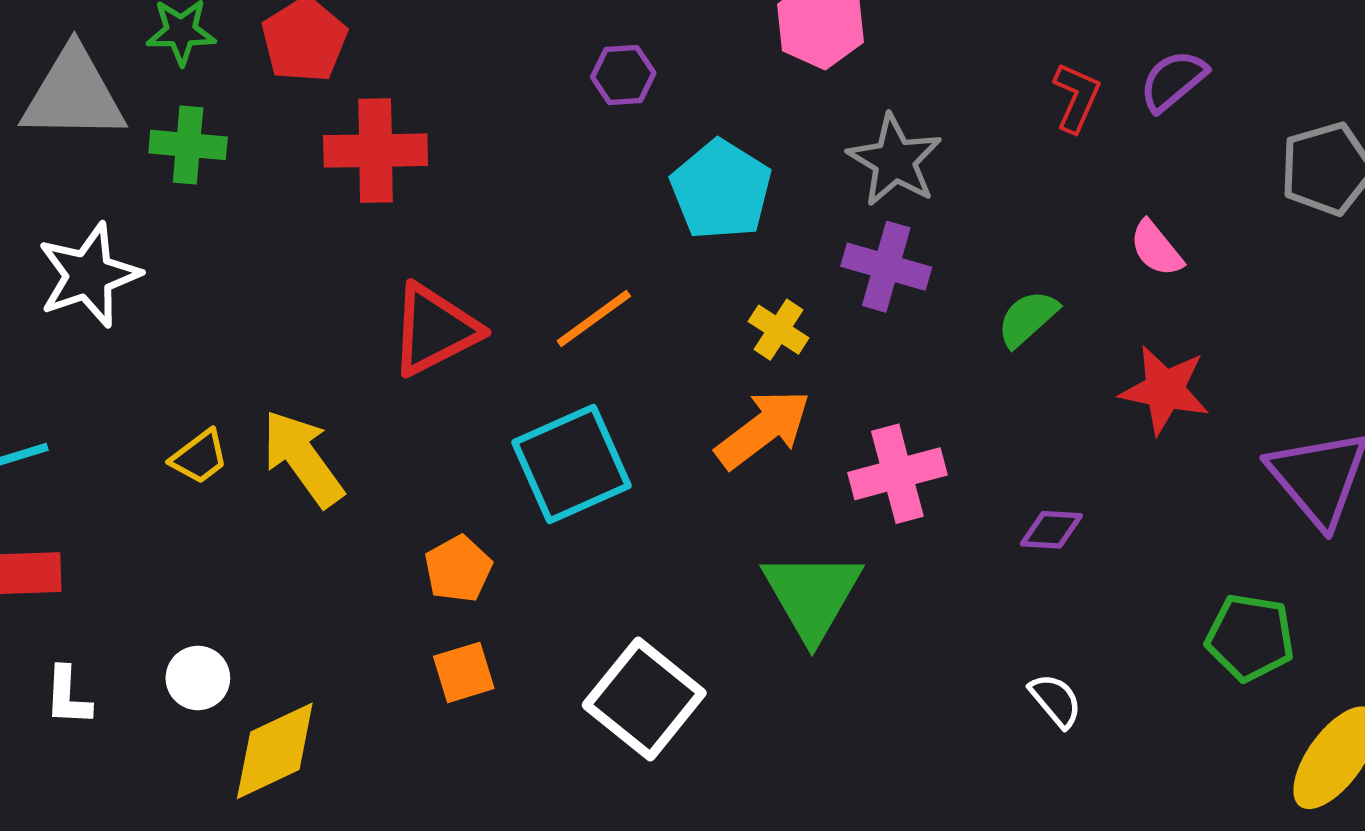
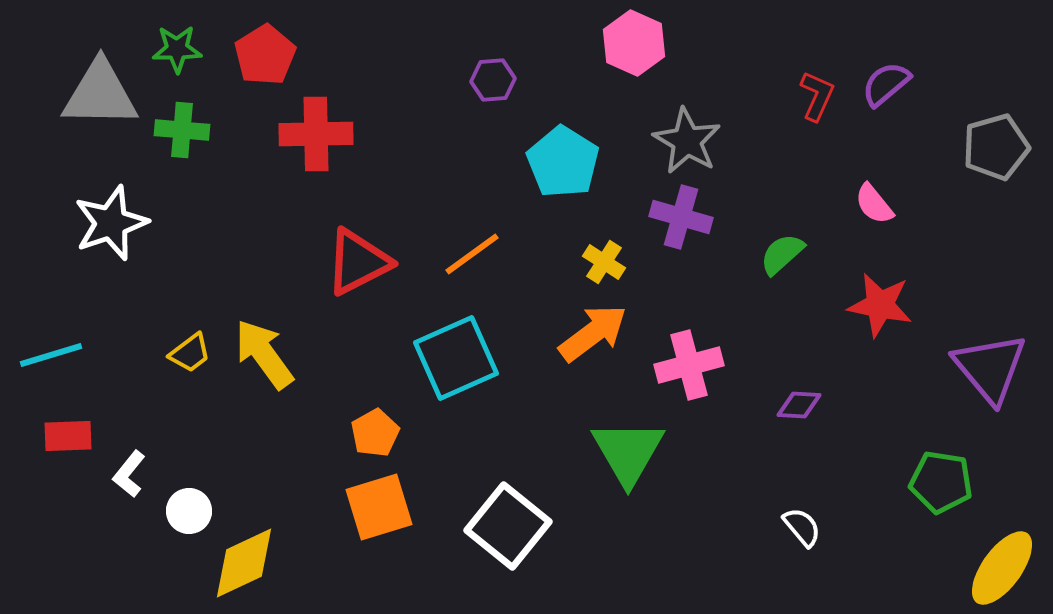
orange square: (464, 672) -> (379, 507), size x1.5
white L-shape: (68, 696) -> (129, 474), moved, turned 36

